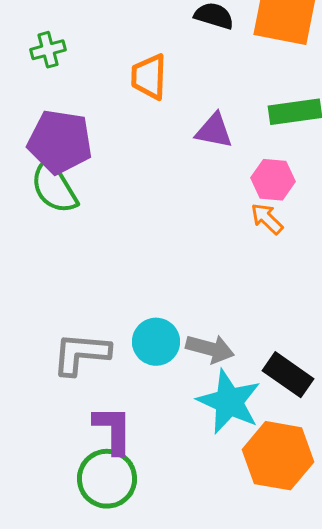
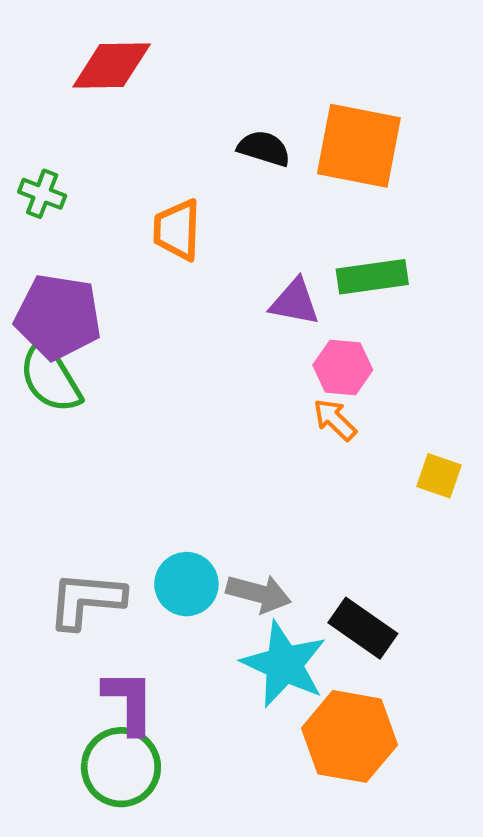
green cross: (48, 50) -> (42, 194), turned 36
purple triangle: (214, 131) -> (295, 302), moved

